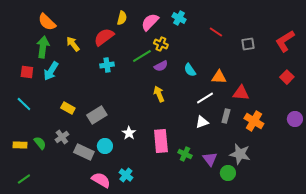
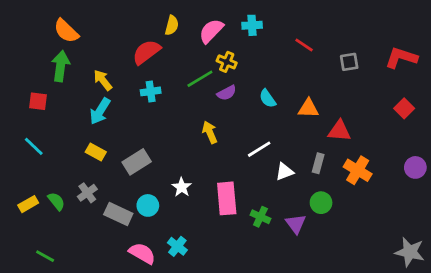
cyan cross: (179, 18) -> (252, 25), turned -32
red L-shape: (285, 41) -> (401, 58), turned 50
yellow arrow: (73, 44) -> (103, 80), moved
cyan arrow: (51, 71) -> (100, 111), moved
yellow arrow: (159, 94) -> (210, 132), moved
white line: (205, 98) -> (259, 149), moved
yellow rectangle: (20, 145) -> (28, 204), turned -32
gray star: (240, 154) -> (410, 252), moved
green circle: (228, 173) -> (321, 203), moved
green line: (24, 179) -> (45, 256), moved, turned 64

